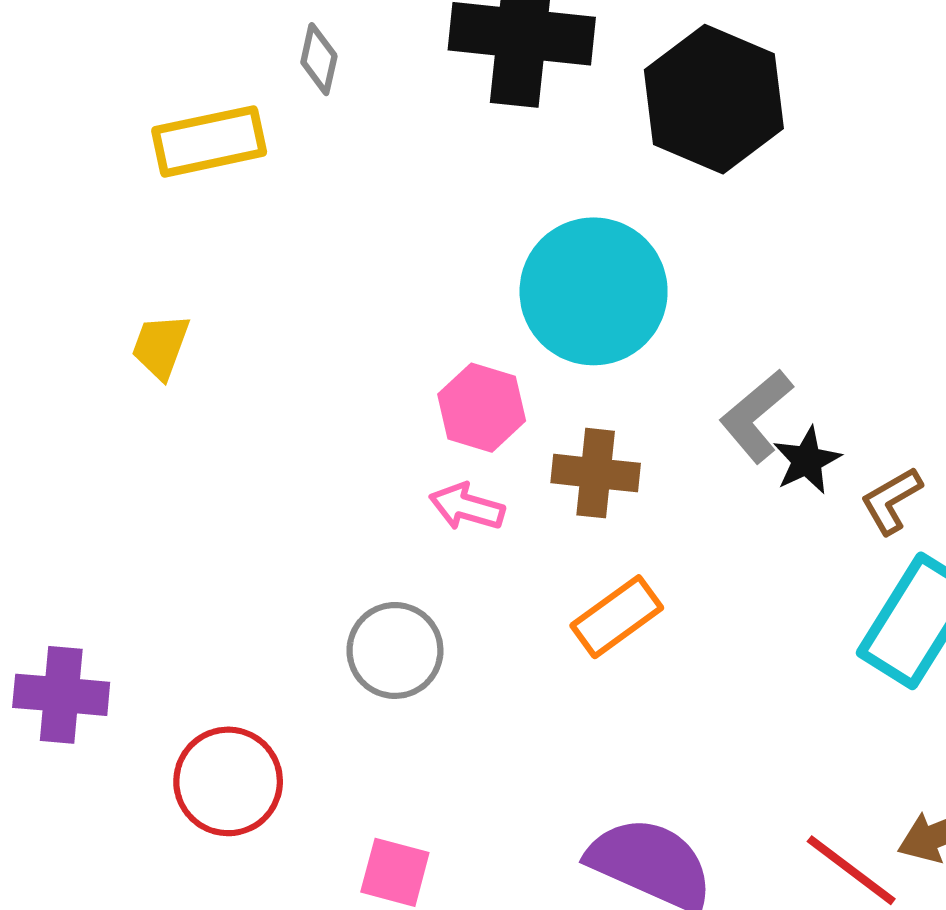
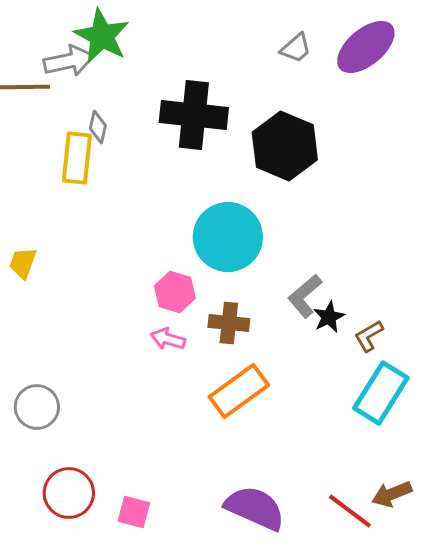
yellow rectangle: (209, 141) -> (77, 158), moved, turned -72
orange rectangle: (617, 617) -> (239, 391), size x1.4
gray circle: (395, 650) -> (37, 407), moved
red circle: (228, 781) -> (69, 493), moved

